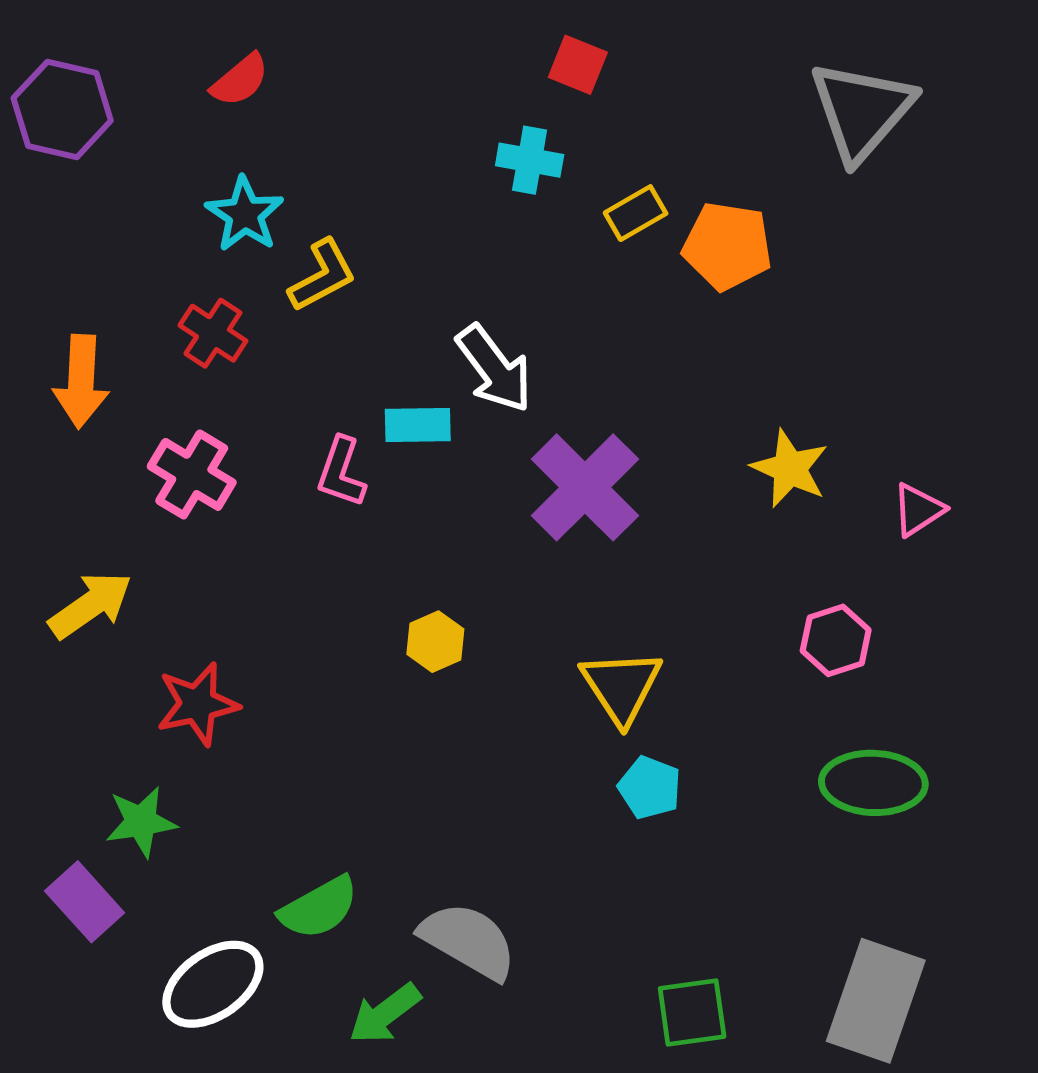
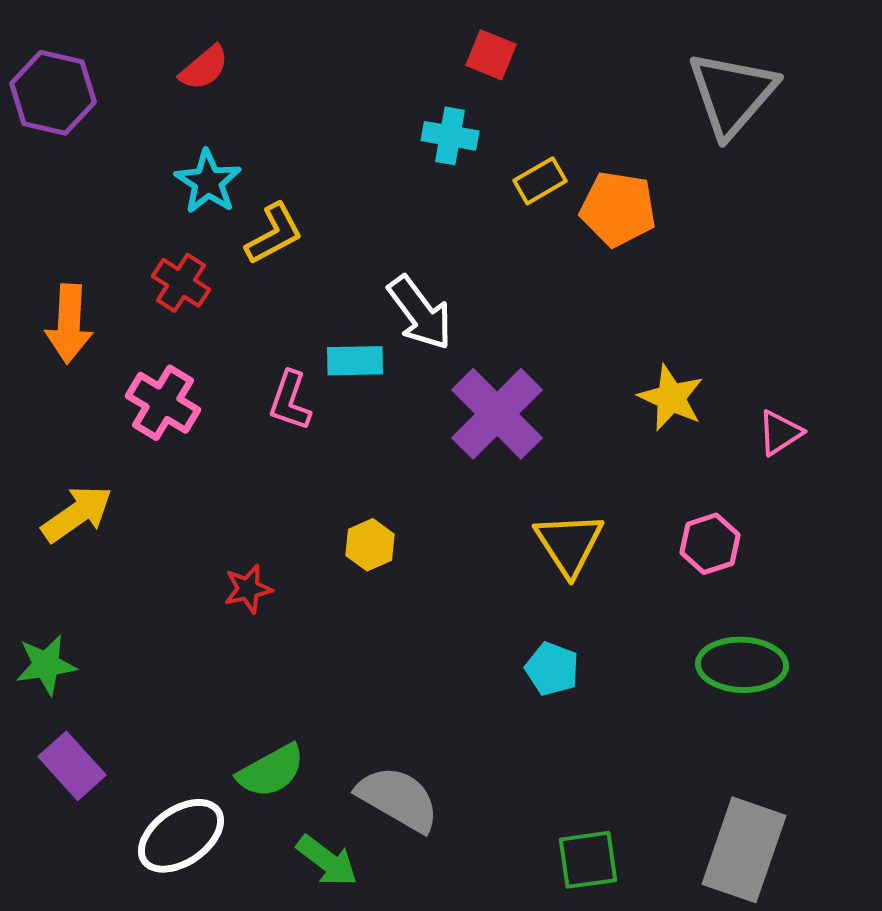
yellow triangle: (621, 686) -> (569, 544), moved
red star: (198, 704) -> (248, 589), moved, size x0.7
green star: (141, 822) -> (46, 665), moved
green arrow: (385, 1014) -> (327, 861), turned -106

